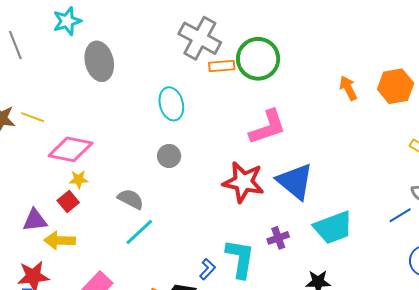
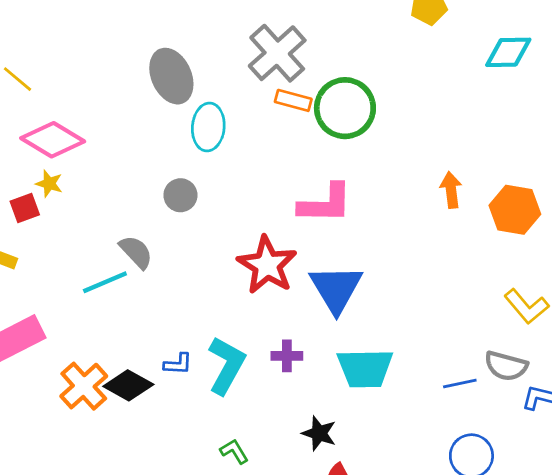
gray ellipse: (99, 61) -> (171, 76), moved, turned -30
gray semicircle: (131, 199) -> (136, 252), moved
blue L-shape: (207, 269) -> (178, 364), turned 30

